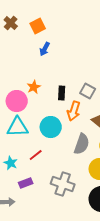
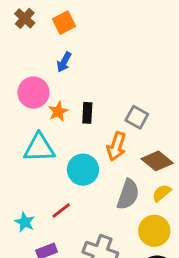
blue arrow: (45, 49) -> (64, 62), moved
black rectangle: (62, 93) -> (87, 113), moved
pink circle: (17, 101) -> (33, 93), moved
cyan triangle: (18, 127) -> (39, 148), moved

